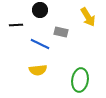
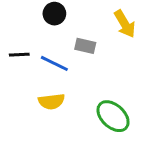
black line: (16, 25) -> (19, 55), moved
green ellipse: (80, 80) -> (113, 116), turned -55

